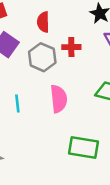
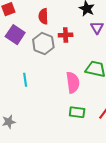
pink semicircle: (59, 99) -> (73, 83), moved
green rectangle: (83, 148) -> (77, 112), size x0.7

